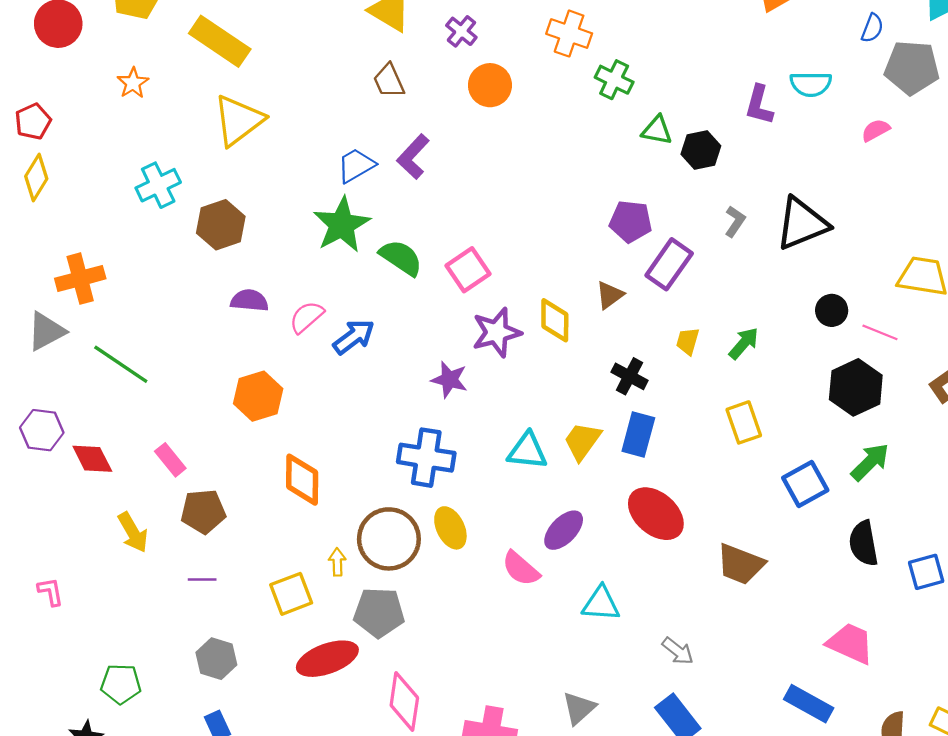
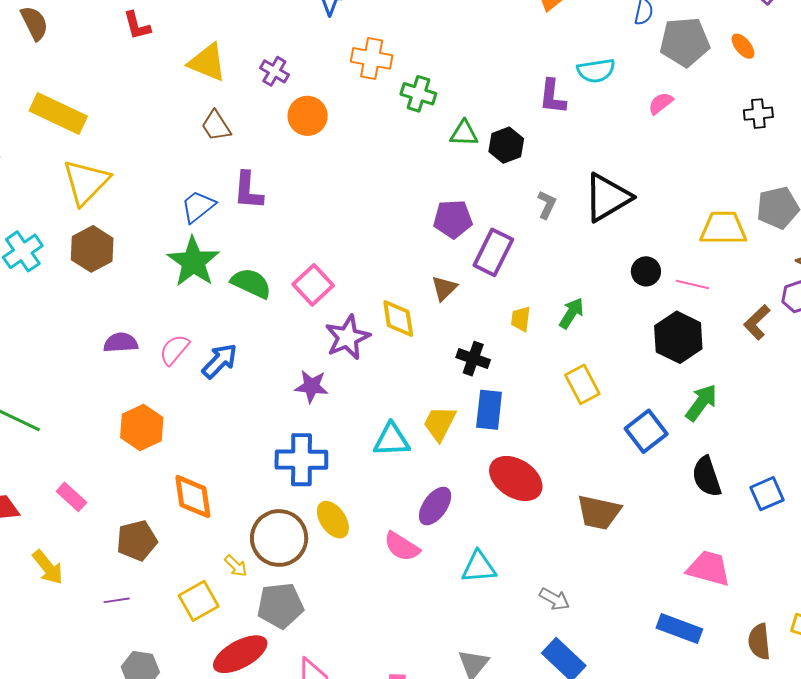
purple L-shape: (413, 157) -> (248, 191), turned -30
brown hexagon: (221, 225) -> (92, 249), moved
brown pentagon: (203, 511) -> (137, 541), moved
yellow arrow: (337, 562) -> (236, 566), turned 145

